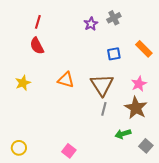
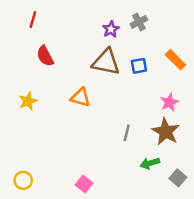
red line: (38, 22) -> (33, 19), moved
brown triangle: (102, 85) -> (106, 62), moved, turned -45

